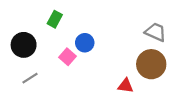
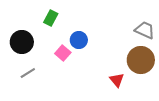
red triangle: (126, 86) -> (117, 80), turned 42

